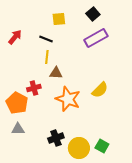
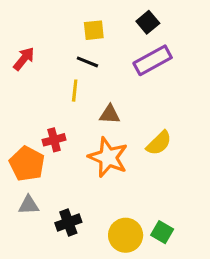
black line: (46, 39) -> (87, 62), moved
brown triangle: (56, 73) -> (110, 114), moved
black cross: (56, 138) -> (68, 223), moved

